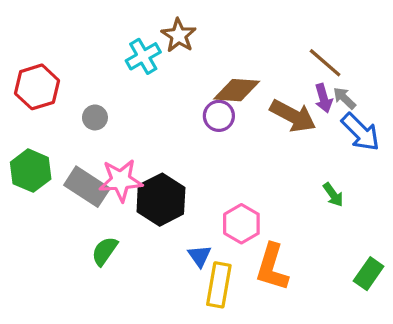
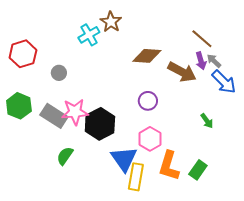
purple circle: (219, 116) -> (148, 101), moved
blue triangle: (200, 256) -> (124, 159), size x1.8
green rectangle: (369, 274) -> (198, 170), moved

